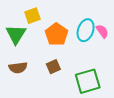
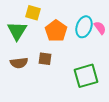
yellow square: (33, 16) -> (33, 13), turned 35
brown square: (53, 67) -> (45, 59), moved, turned 32

